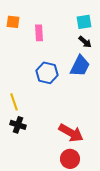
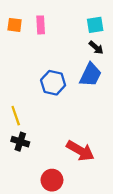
pink rectangle: (39, 33) -> (41, 25), moved
red circle: (70, 159) -> (52, 180), moved

